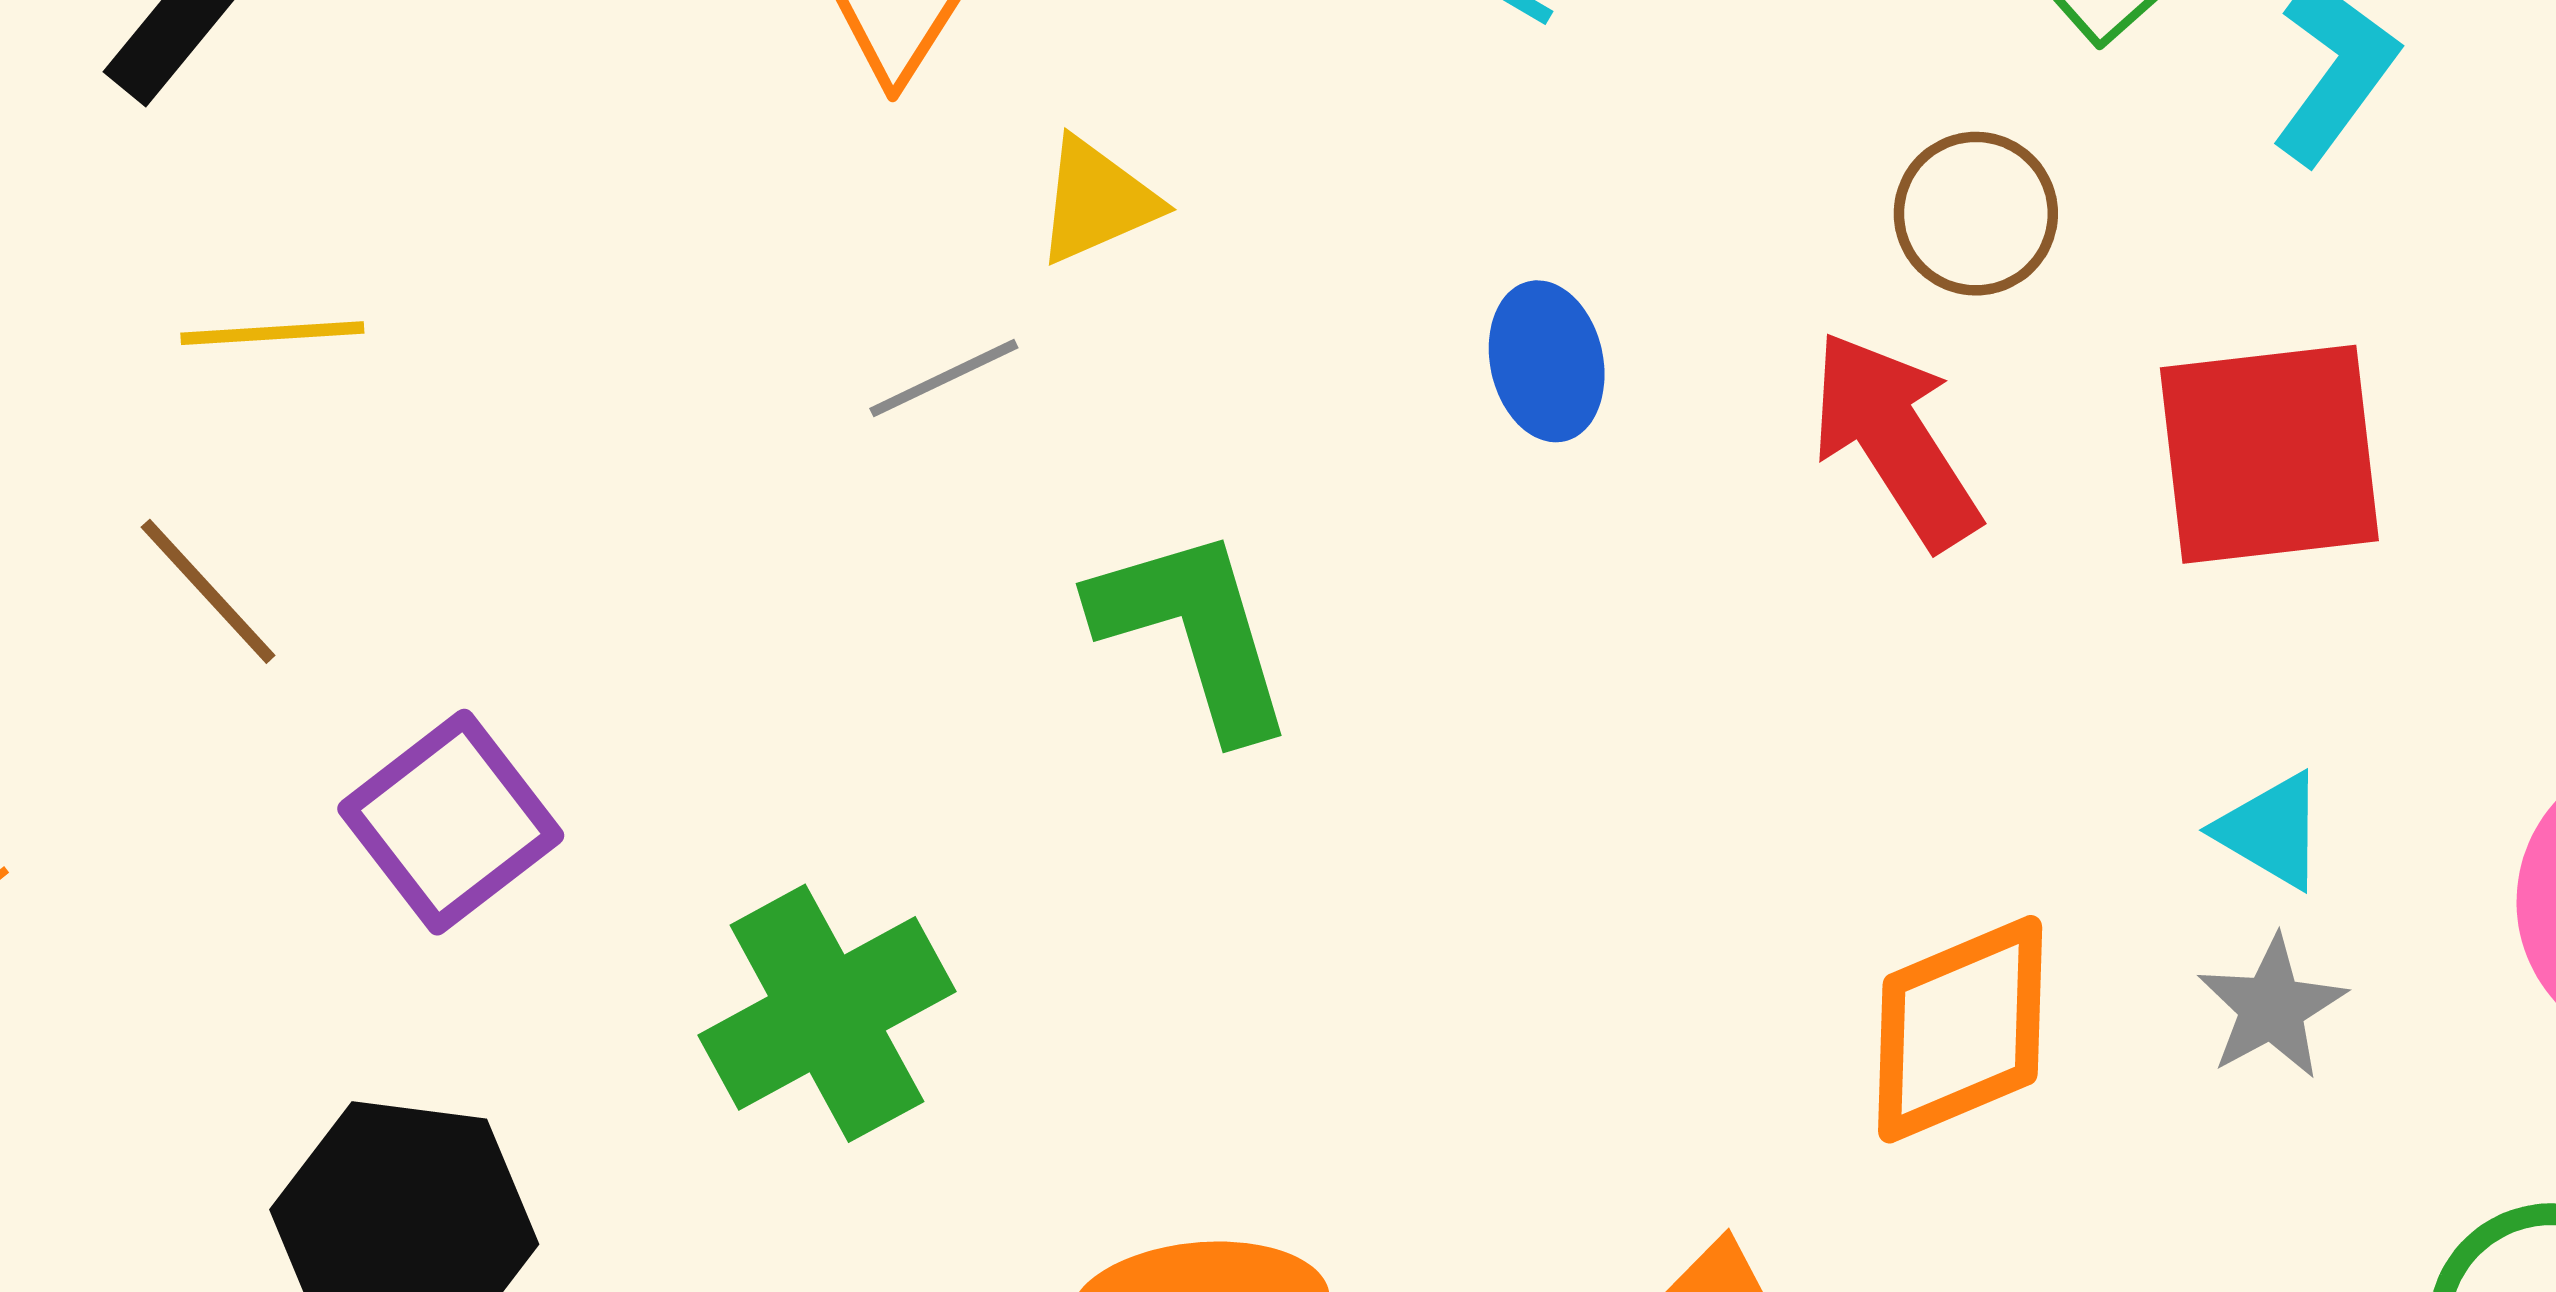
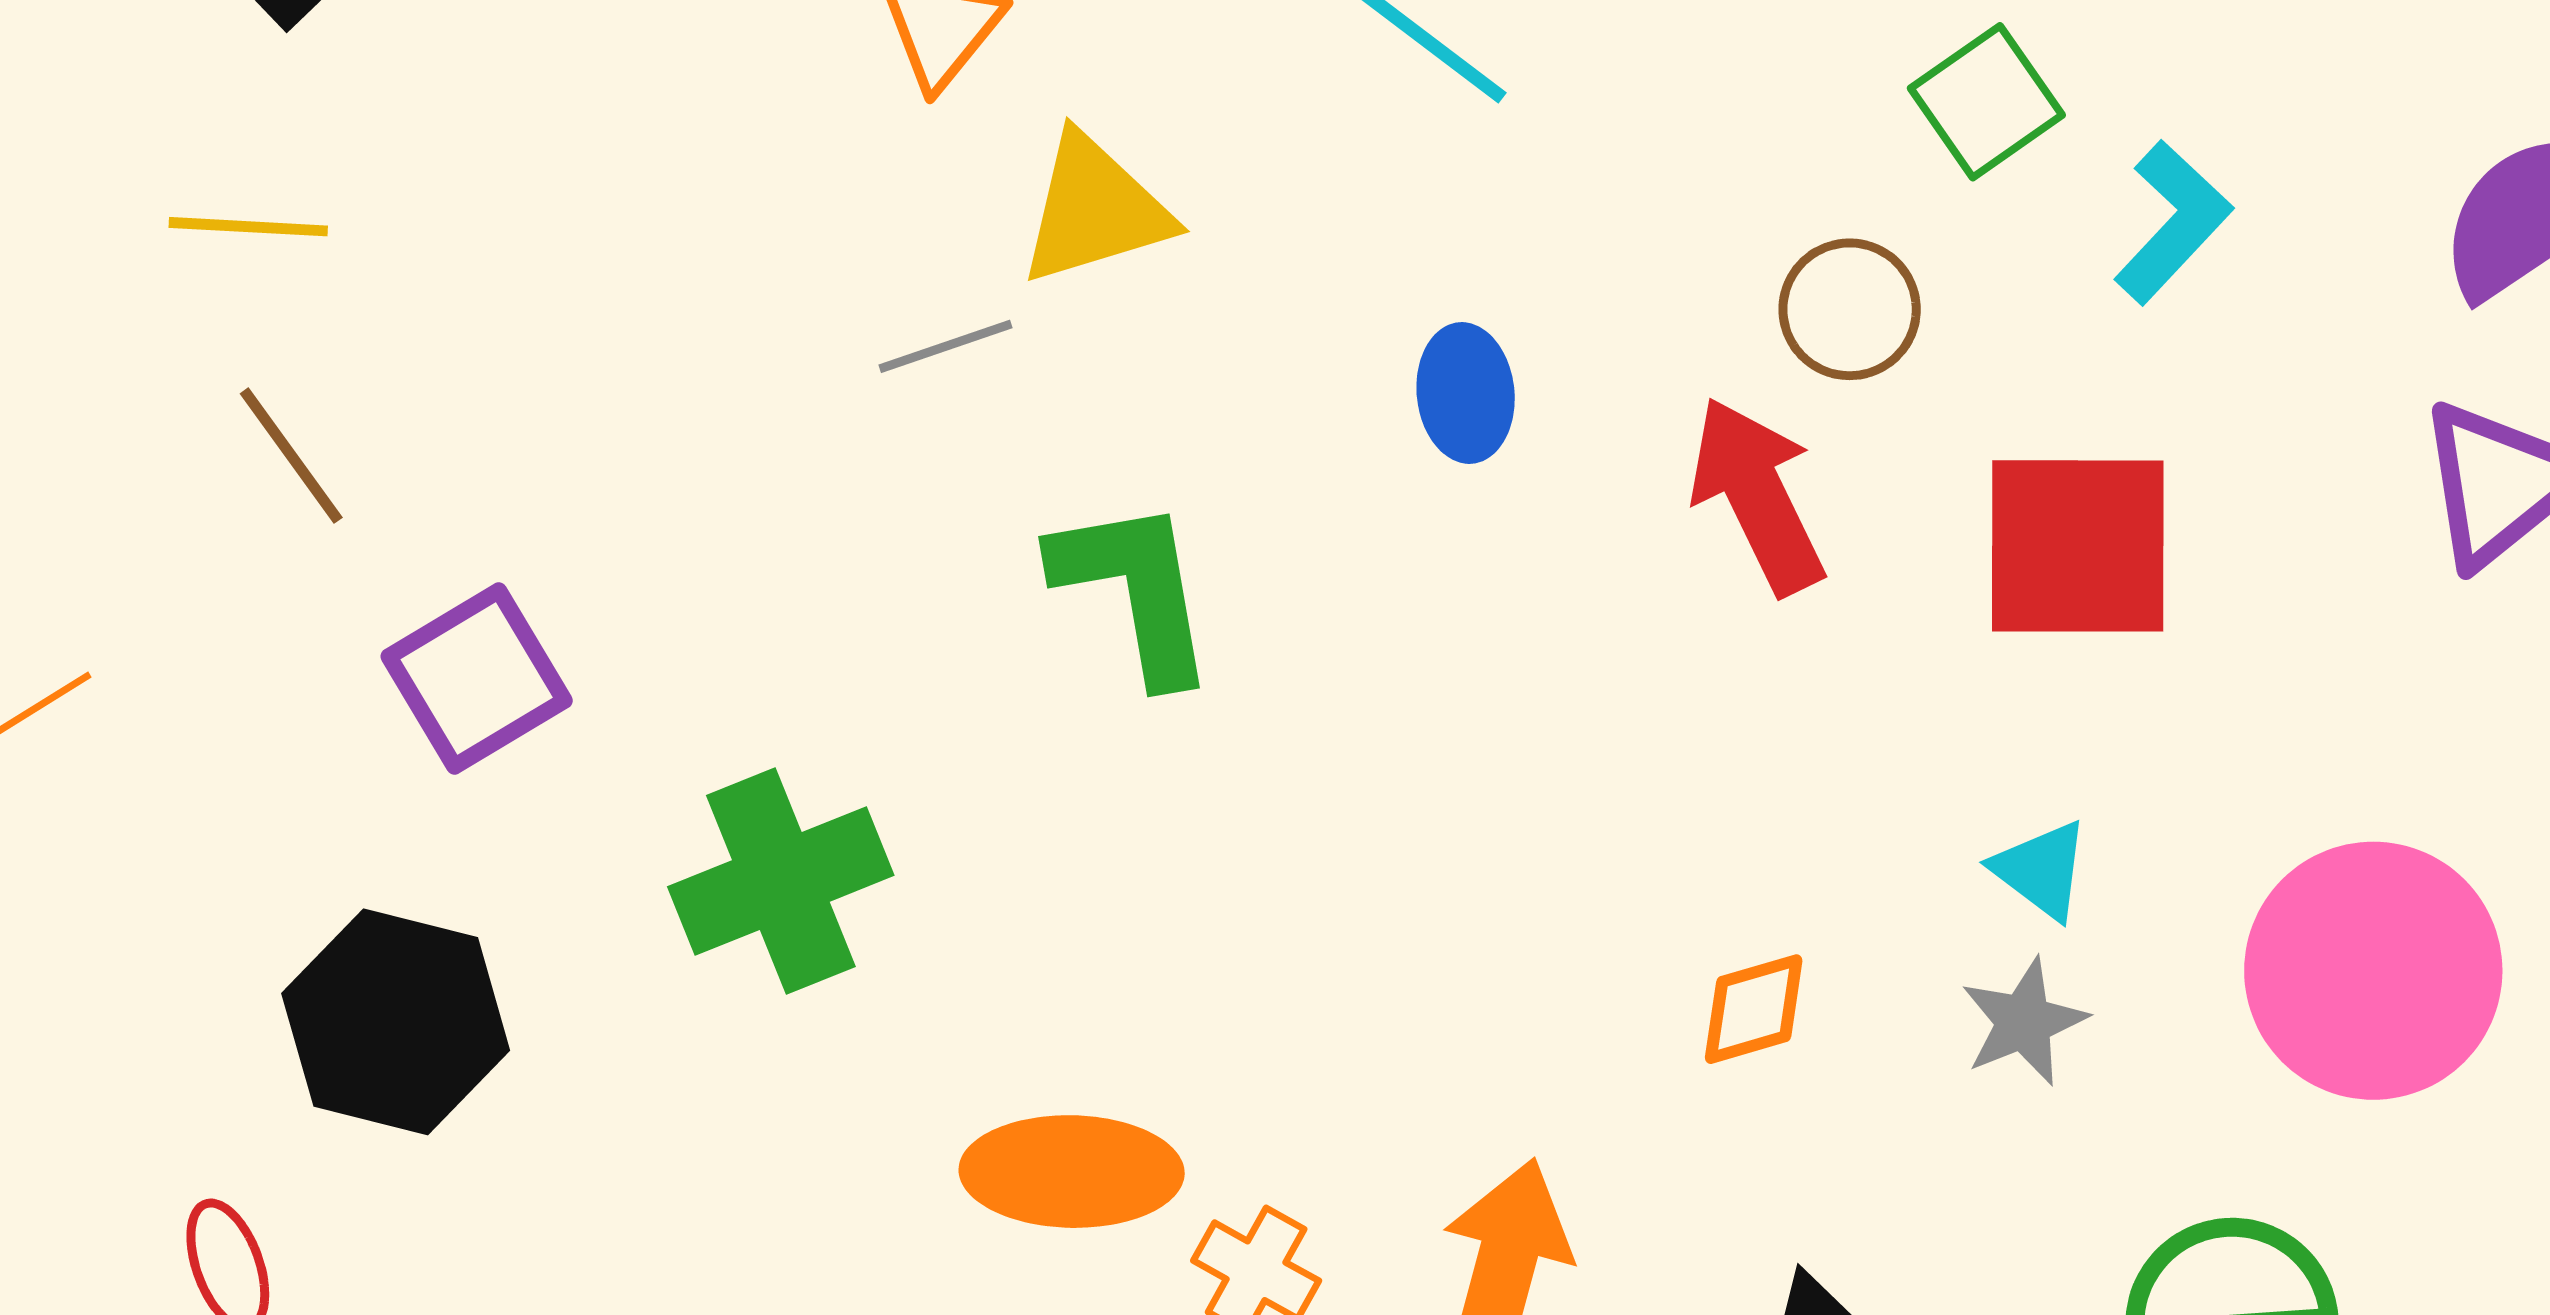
yellow triangle: (1097, 201) -> (1095, 210), size x1.4
yellow line: (272, 333) -> (248, 227), moved
orange diamond: (1960, 1029) -> (1754, 1009), size x0.6

